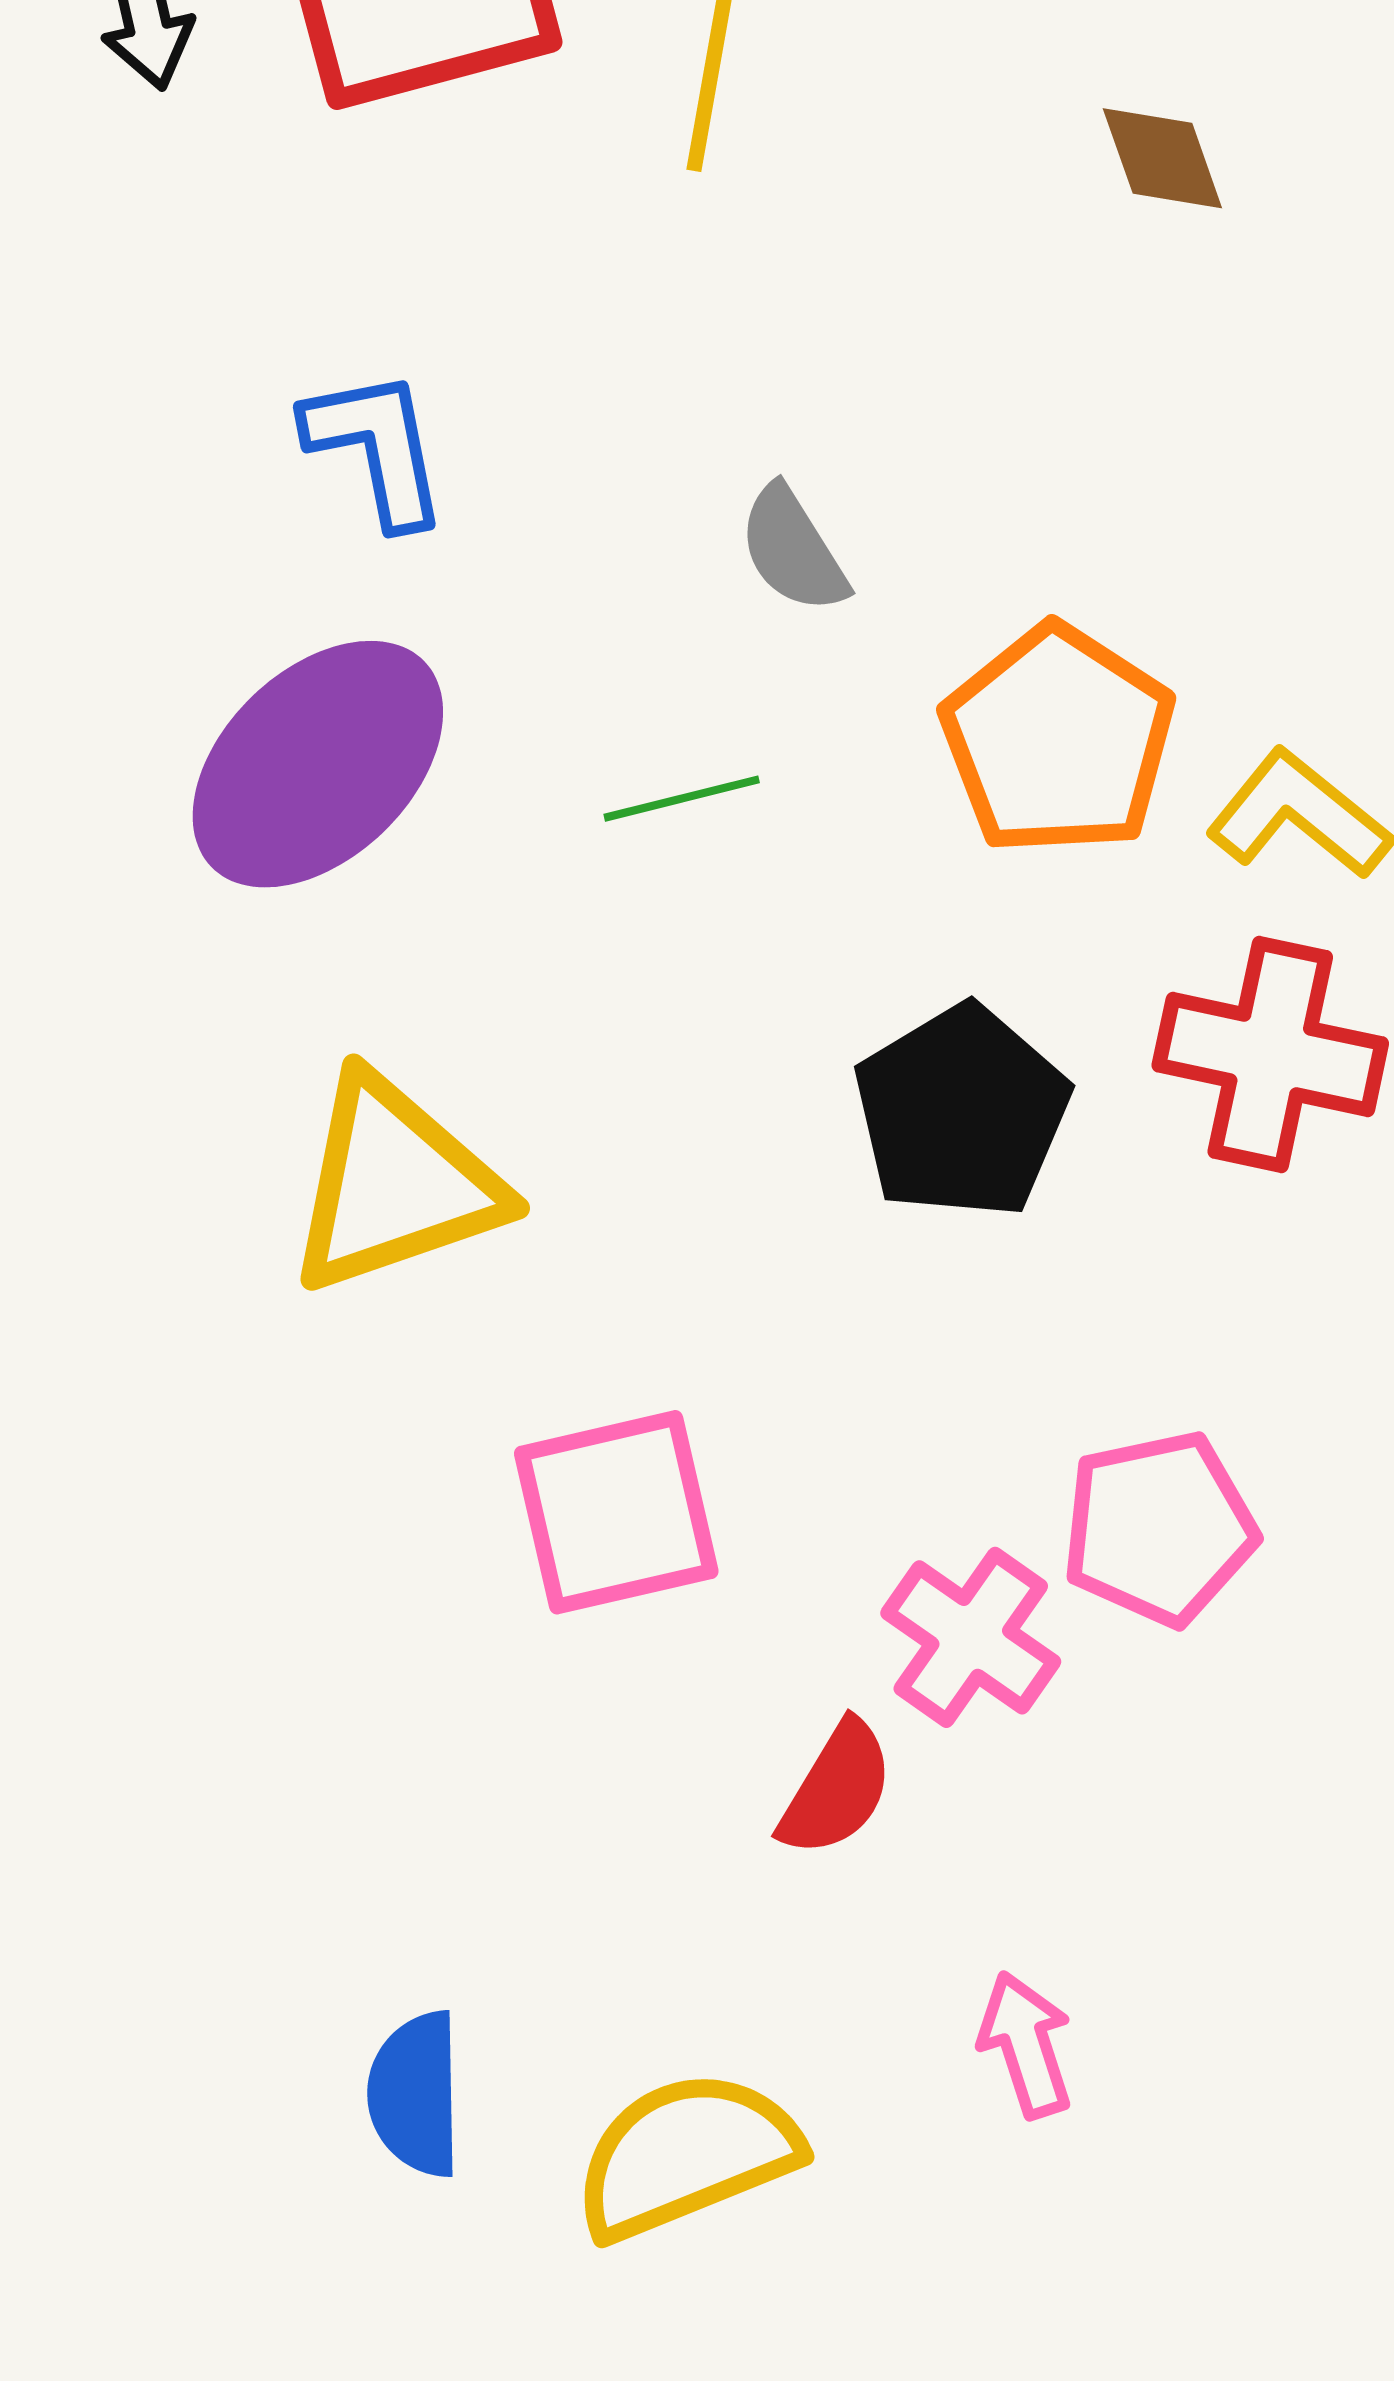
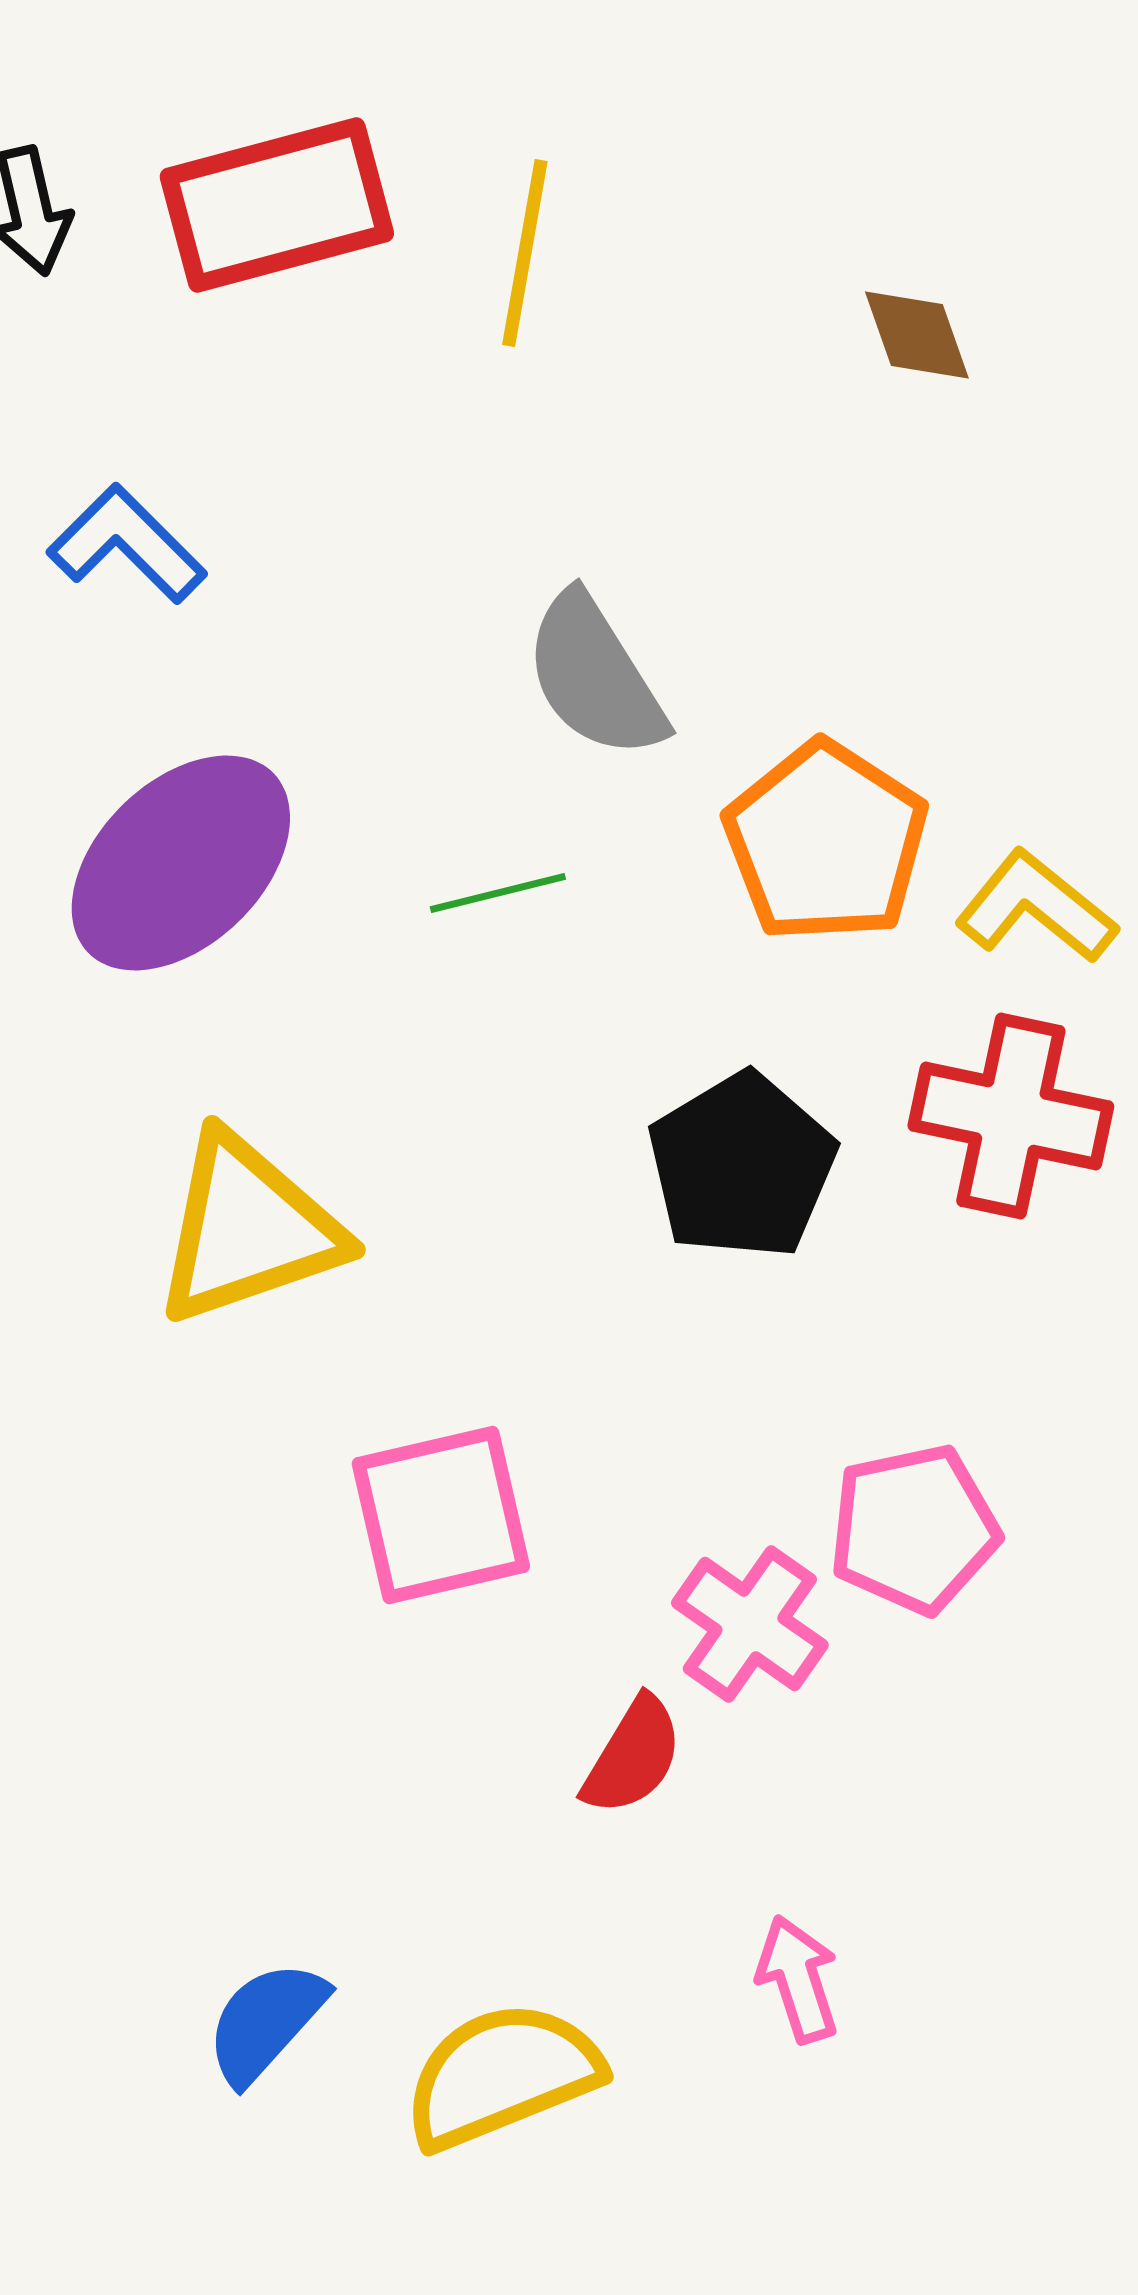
blue L-shape: (376, 447) -> (127, 544), moved, turned -34
gray semicircle: (793, 550) -> (595, 676), size x1.5
blue semicircle: (415, 2094) -> (266, 2022), turned 43

